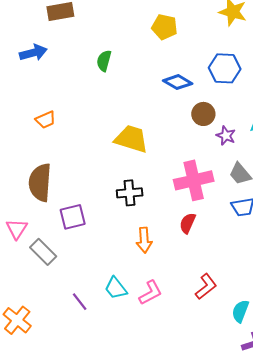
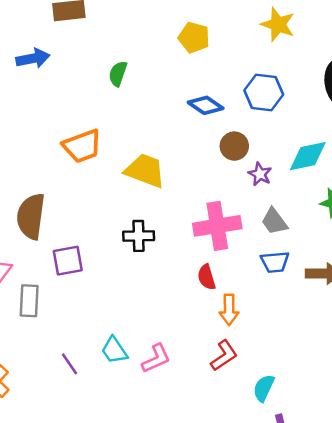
orange trapezoid: (46, 120) -> (82, 146), moved, size x1.6
red semicircle: (188, 223) -> (207, 277), turned -45
orange arrow: (144, 240) -> (229, 310), moved
gray rectangle: (43, 252) -> (29, 301), turned 44

